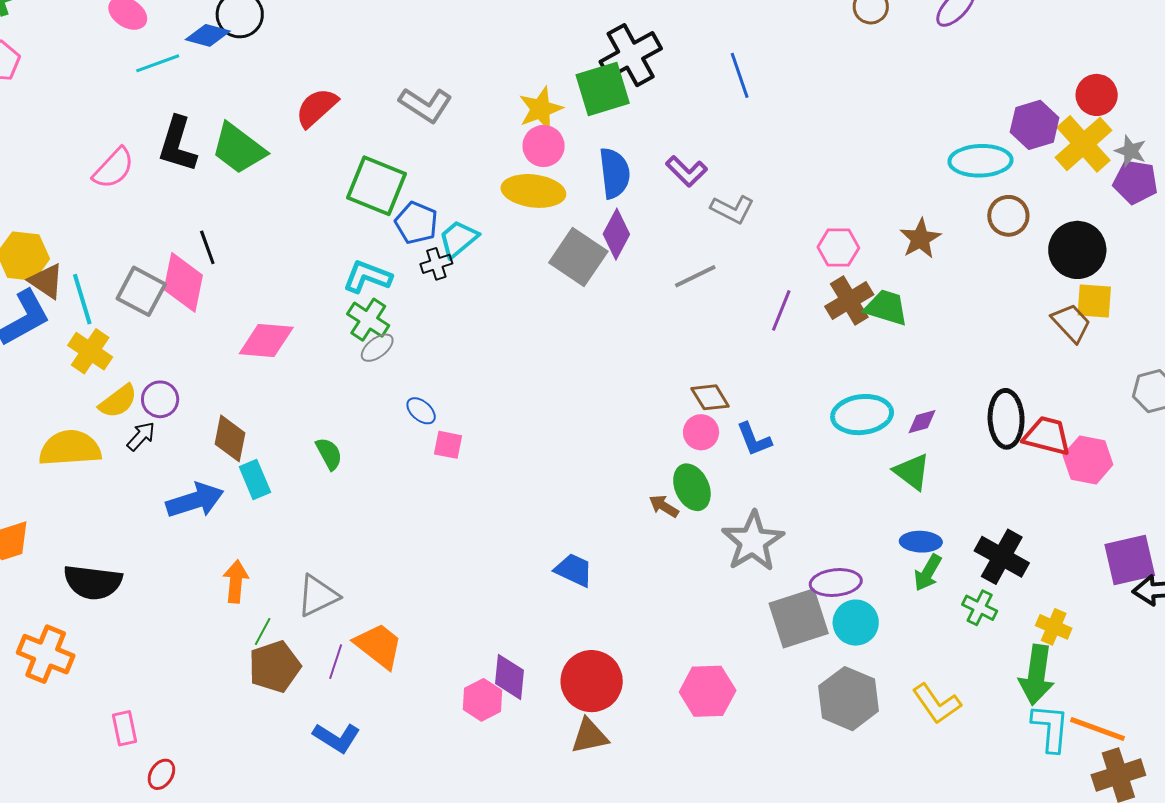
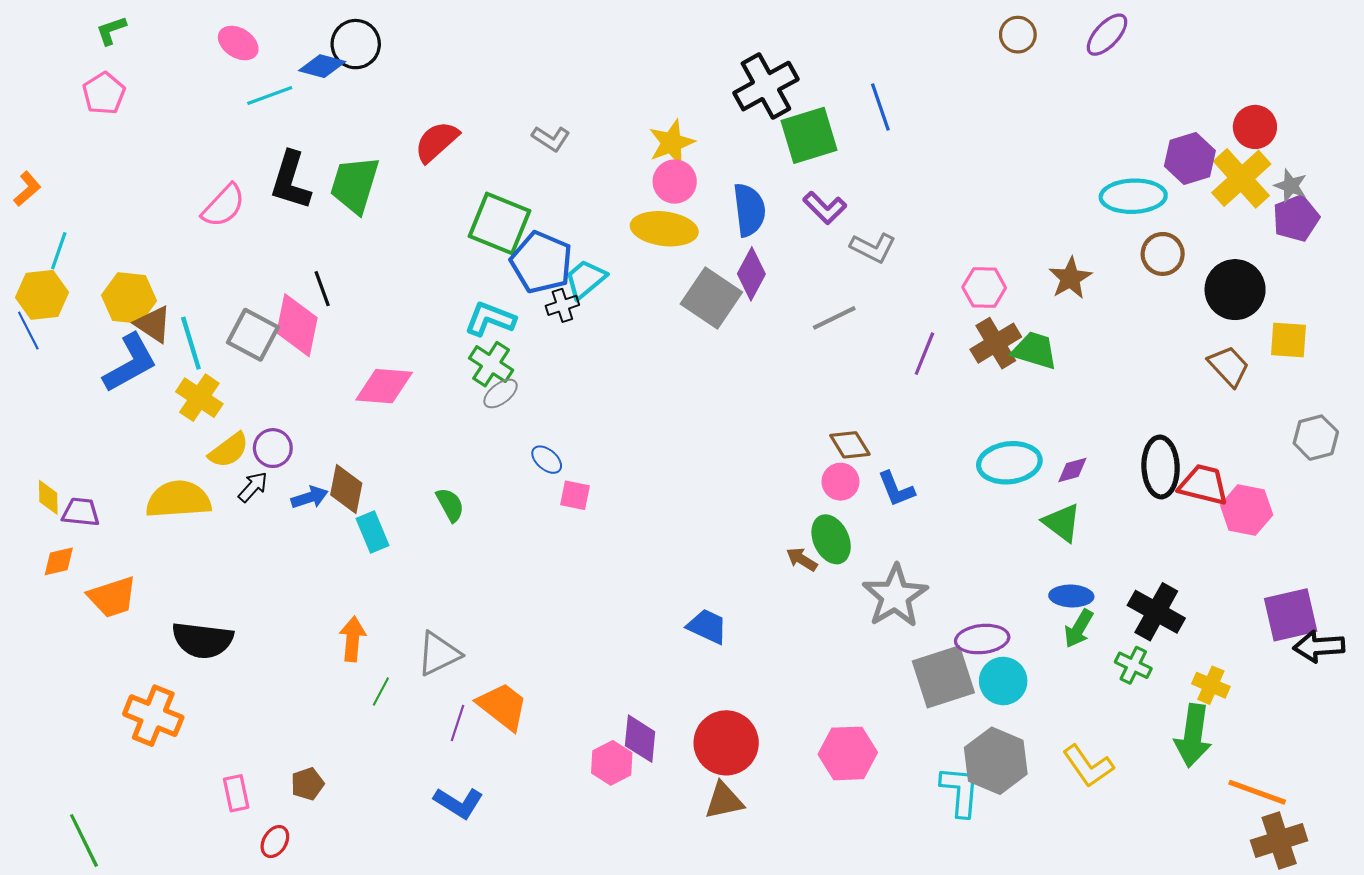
green square: (603, 89) -> (809, 135), moved
gray L-shape: (426, 105) -> (551, 139), size x0.7
green trapezoid: (239, 148) -> (355, 185), turned 70
purple pentagon: (1135, 182) -> (1296, 218), turned -30
blue pentagon: (416, 223) -> (541, 262), size x1.4
yellow square: (1094, 301) -> (1289, 340), moved
blue arrow: (195, 500) -> (310, 497), moved, size x0.6
brown pentagon: (275, 667) -> (307, 784), moved, size x0.6
cyan L-shape: (1051, 728) -> (960, 791), moved

